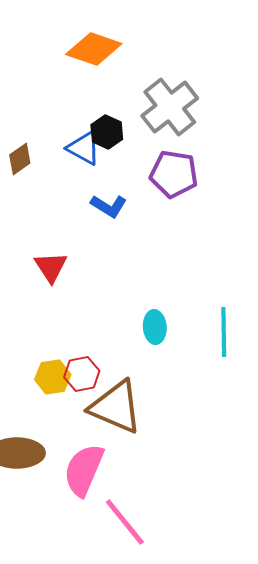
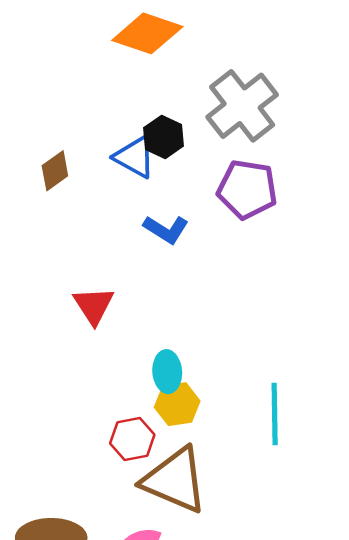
cyan ellipse: (155, 327) -> (167, 372), moved
cyan line: (224, 332) -> (275, 414), moved
yellow hexagon: (53, 377) -> (177, 404), moved

